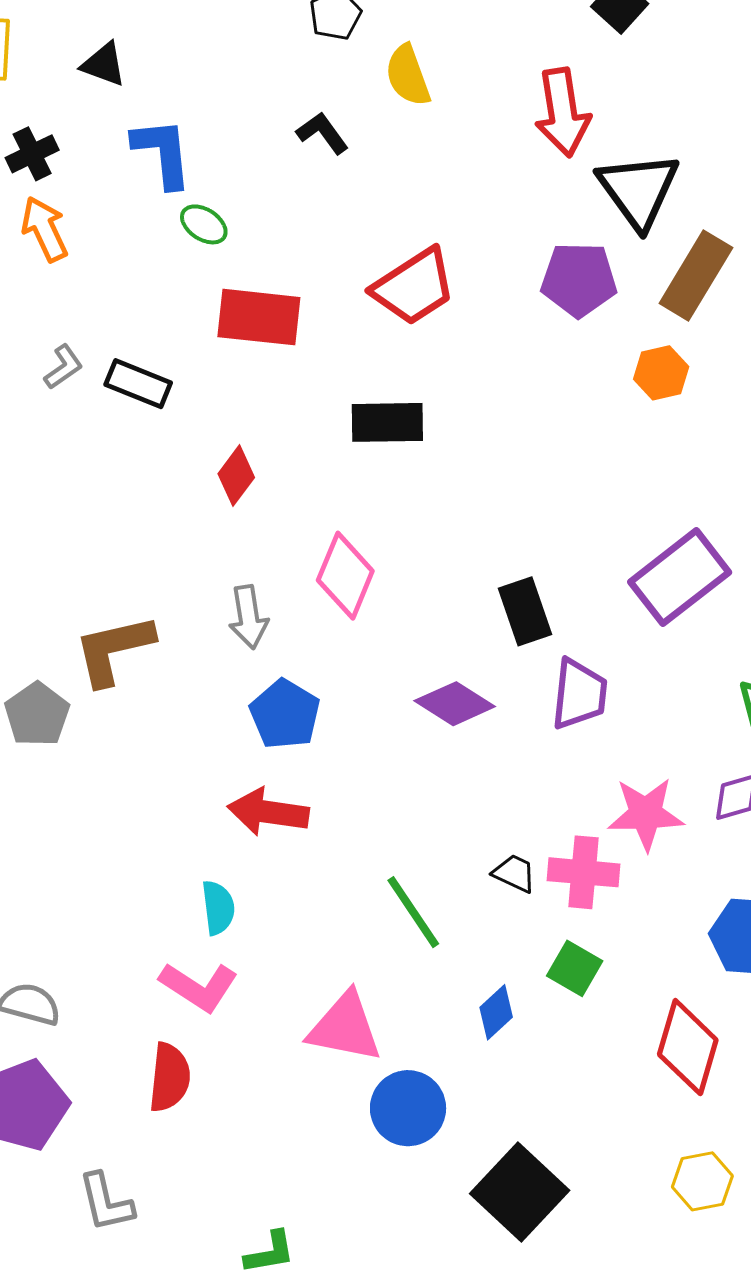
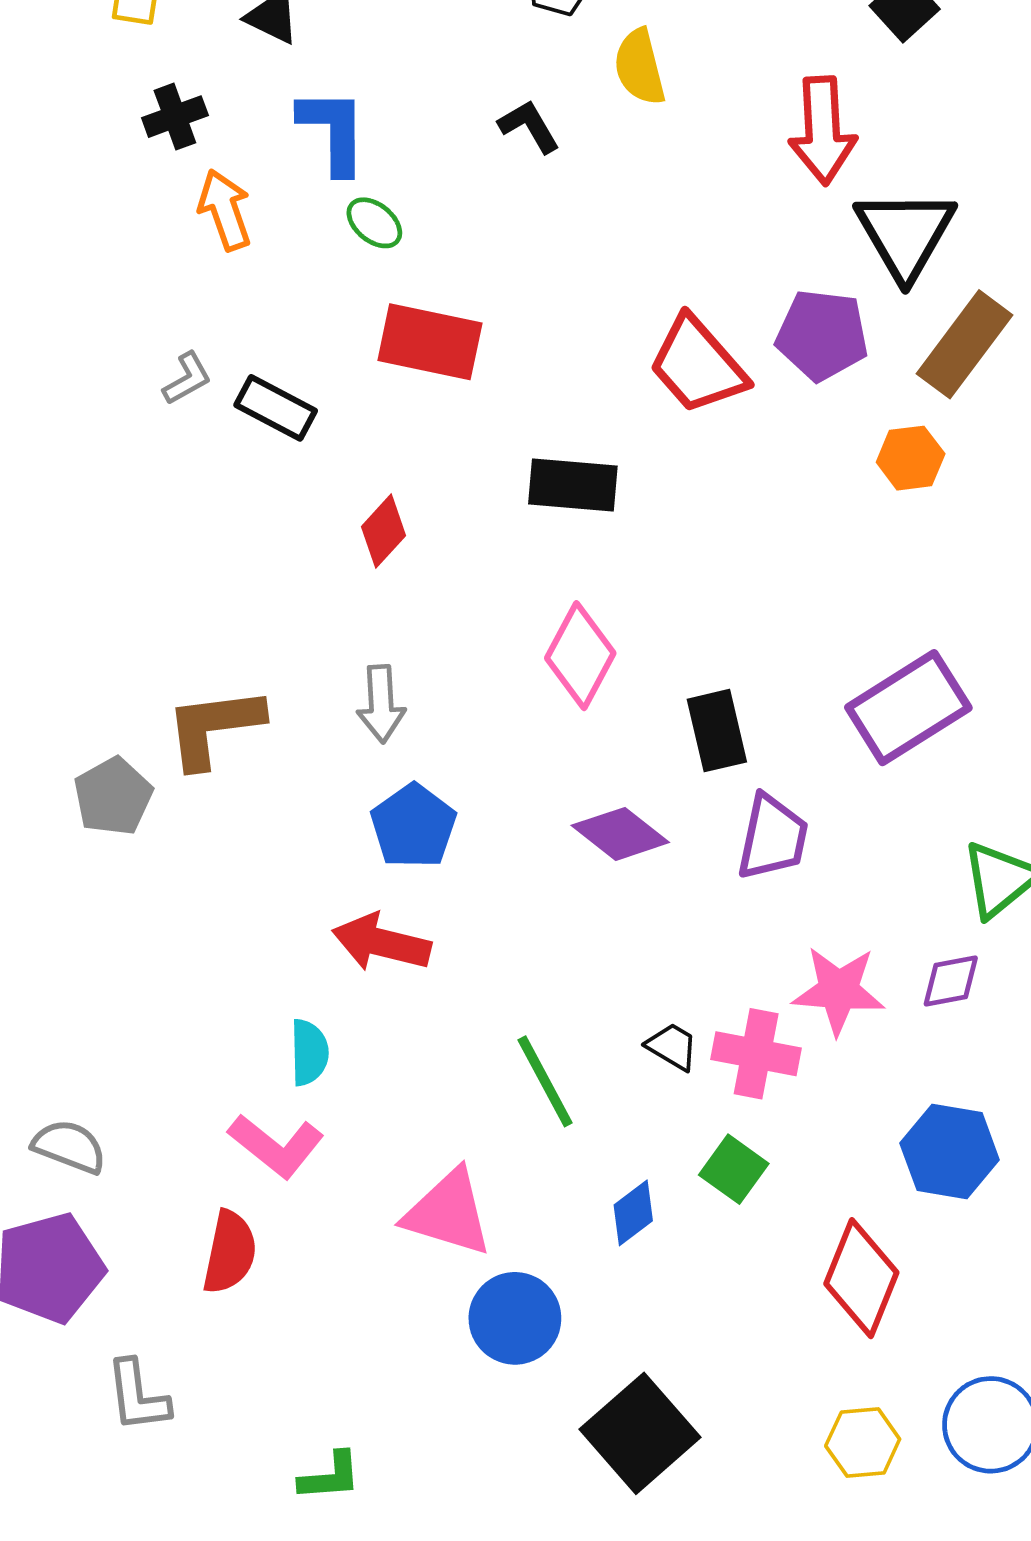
orange arrow: (45, 229) -> (225, 210), moved
red trapezoid: (414, 287) -> (698, 365), moved, turned 76
pink diamond: (345, 576) -> (580, 656), moved

